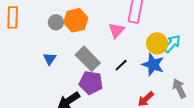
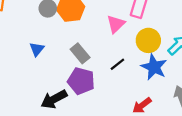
yellow circle: (157, 43) -> (148, 40), moved
gray rectangle: (88, 59) -> (80, 53), size x0.7

